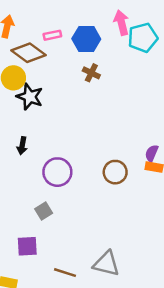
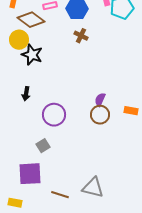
purple semicircle: (152, 153) -> (100, 100), moved
purple square: (27, 246) -> (30, 174), size x1.4

